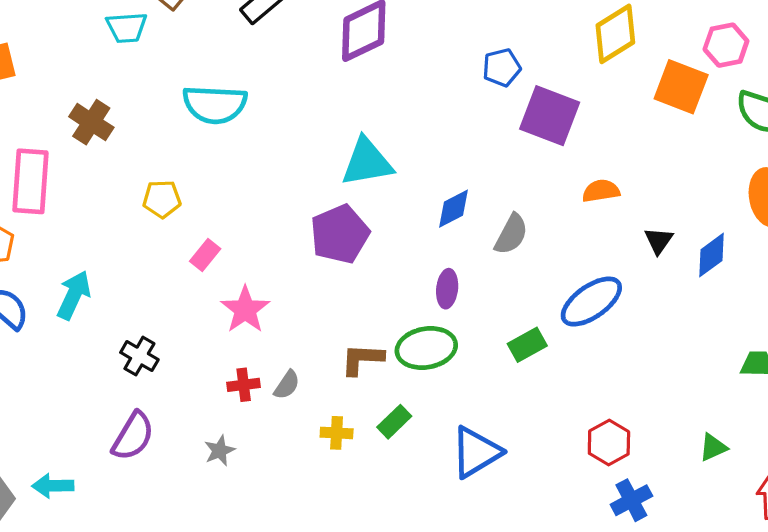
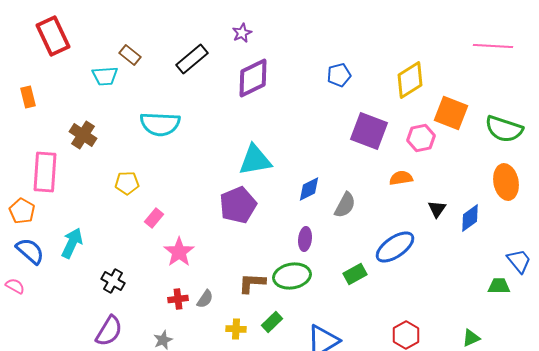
pink hexagon: (726, 45) -> (421, 138), moved
blue pentagon: (502, 68) -> (339, 75), moved

